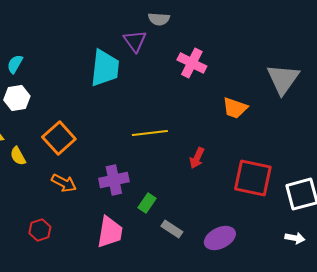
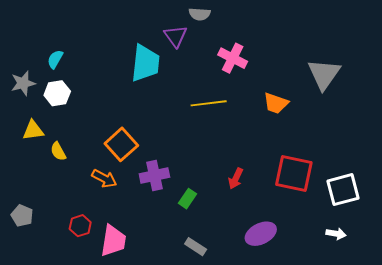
yellow line: (150, 133) -> (209, 103), moved
orange square: (59, 138) -> (121, 144), moved
red arrow: (197, 158) -> (236, 179), moved
gray rectangle: (172, 229) -> (196, 247), moved
pink trapezoid: (110, 232) -> (113, 241), moved

